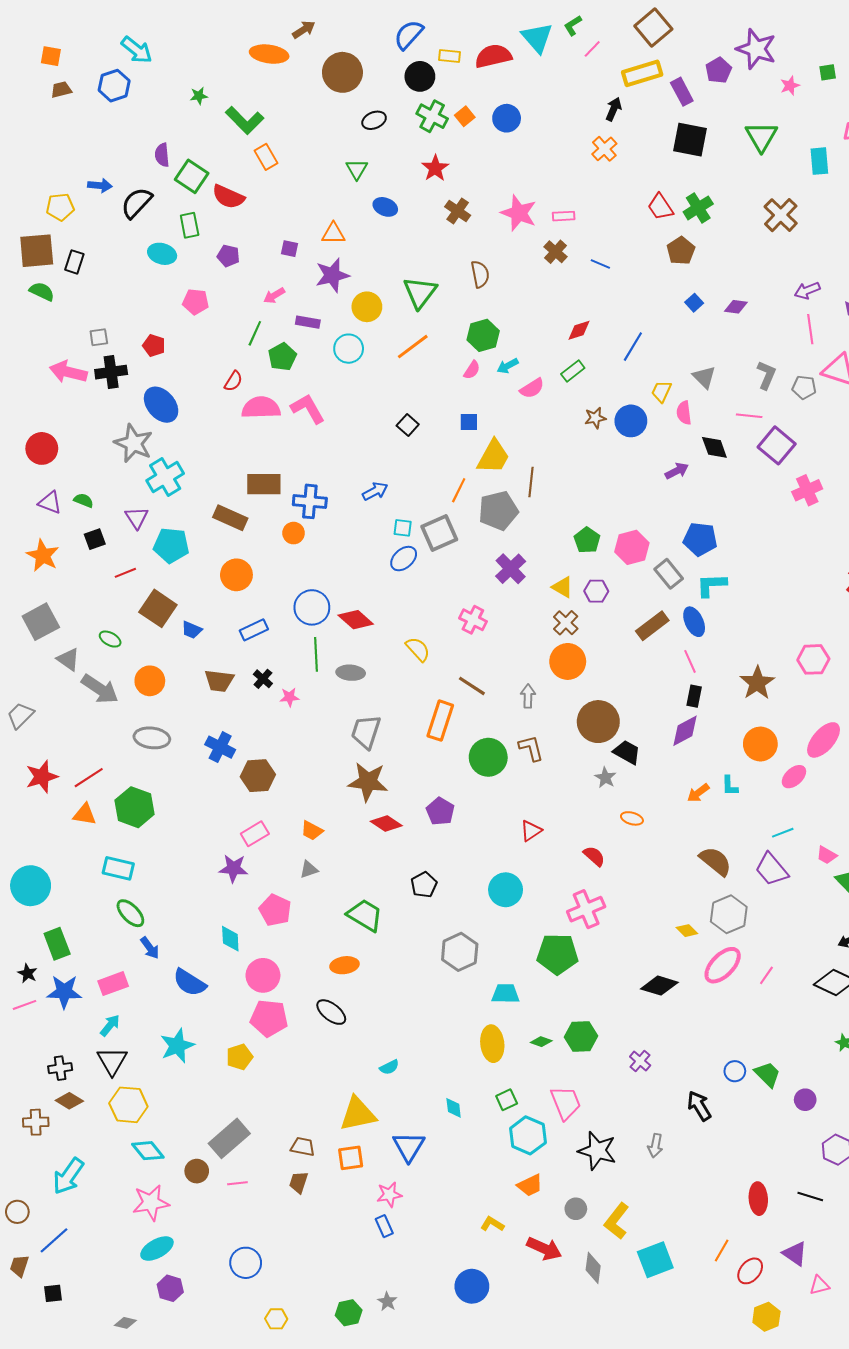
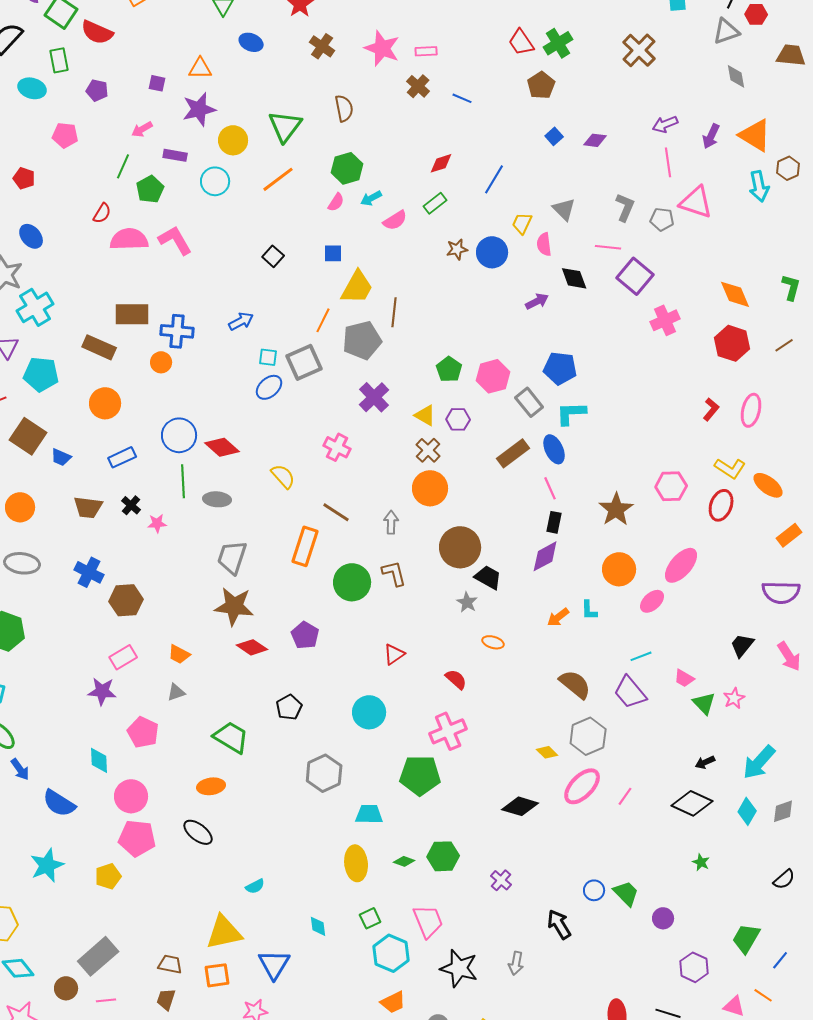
blue ellipse: (161, 405) -> (31, 236), size x0.7

